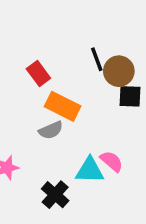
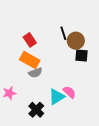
orange rectangle: (63, 106) -> (30, 60), moved
cyan triangle: (90, 170) -> (57, 97), turned -36

